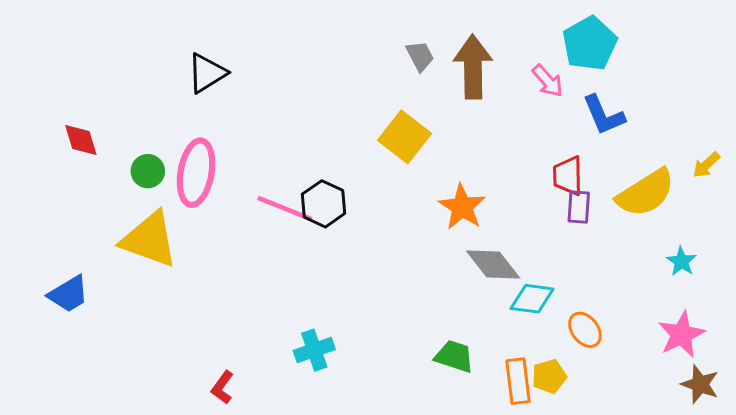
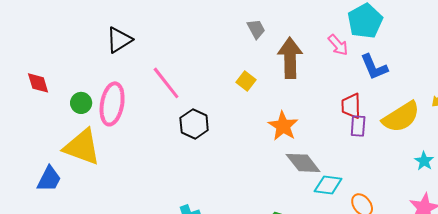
brown arrow: (473, 67) -> (290, 58), moved
yellow square: (404, 137) -> (246, 81), size x0.6
pink line: (285, 208) -> (166, 83), moved, turned 30
blue trapezoid: (68, 294) -> (49, 179), moved, turned -32

